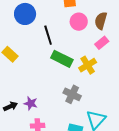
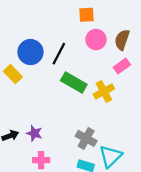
blue circle: (25, 14) -> (30, 52), moved
black line: (48, 35) -> (59, 54), turned 42
gray cross: (72, 94) -> (86, 138), moved

